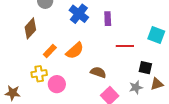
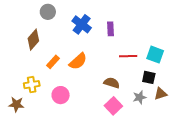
cyan square: (156, 35) -> (155, 55), moved
brown semicircle: (98, 72) -> (112, 83), moved
yellow cross: (39, 74) -> (32, 85), moved

